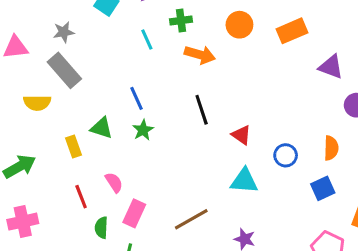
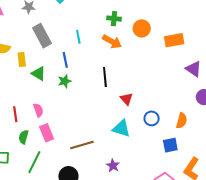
green cross: (181, 21) -> (114, 19), moved
cyan line: (147, 39) -> (78, 37), moved
gray rectangle: (64, 70) -> (42, 36), moved
yellow rectangle: (73, 146) -> (22, 59), moved
pink rectangle: (134, 213) -> (47, 133), turned -60

